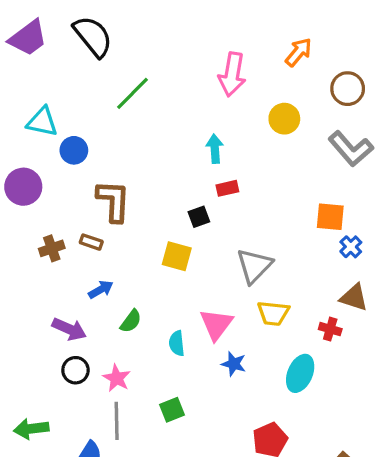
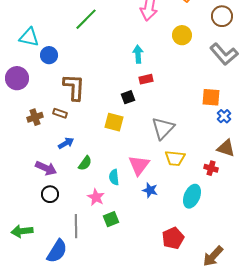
pink star: (117, 378) -> (96, 197), moved

